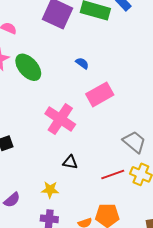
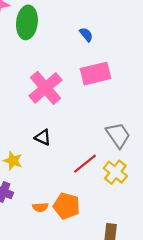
green ellipse: (28, 67) -> (27, 22), turned 32
red line: (113, 175) -> (85, 164), turned -35

